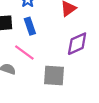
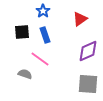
gray square: (54, 75) -> (88, 84), moved

